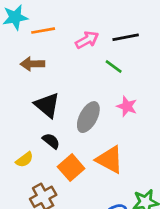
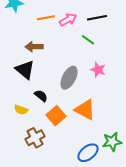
orange line: (43, 31) -> (46, 18), moved
brown arrow: (32, 64) -> (34, 47), moved
black triangle: (47, 105) -> (25, 70), moved
yellow semicircle: (24, 160) -> (21, 110), turned 56

